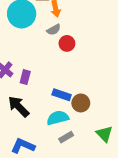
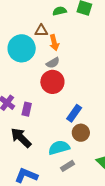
red circle: (67, 43) -> (52, 82), moved, size x1.5
blue rectangle: (62, 95) -> (74, 113), moved, turned -72

